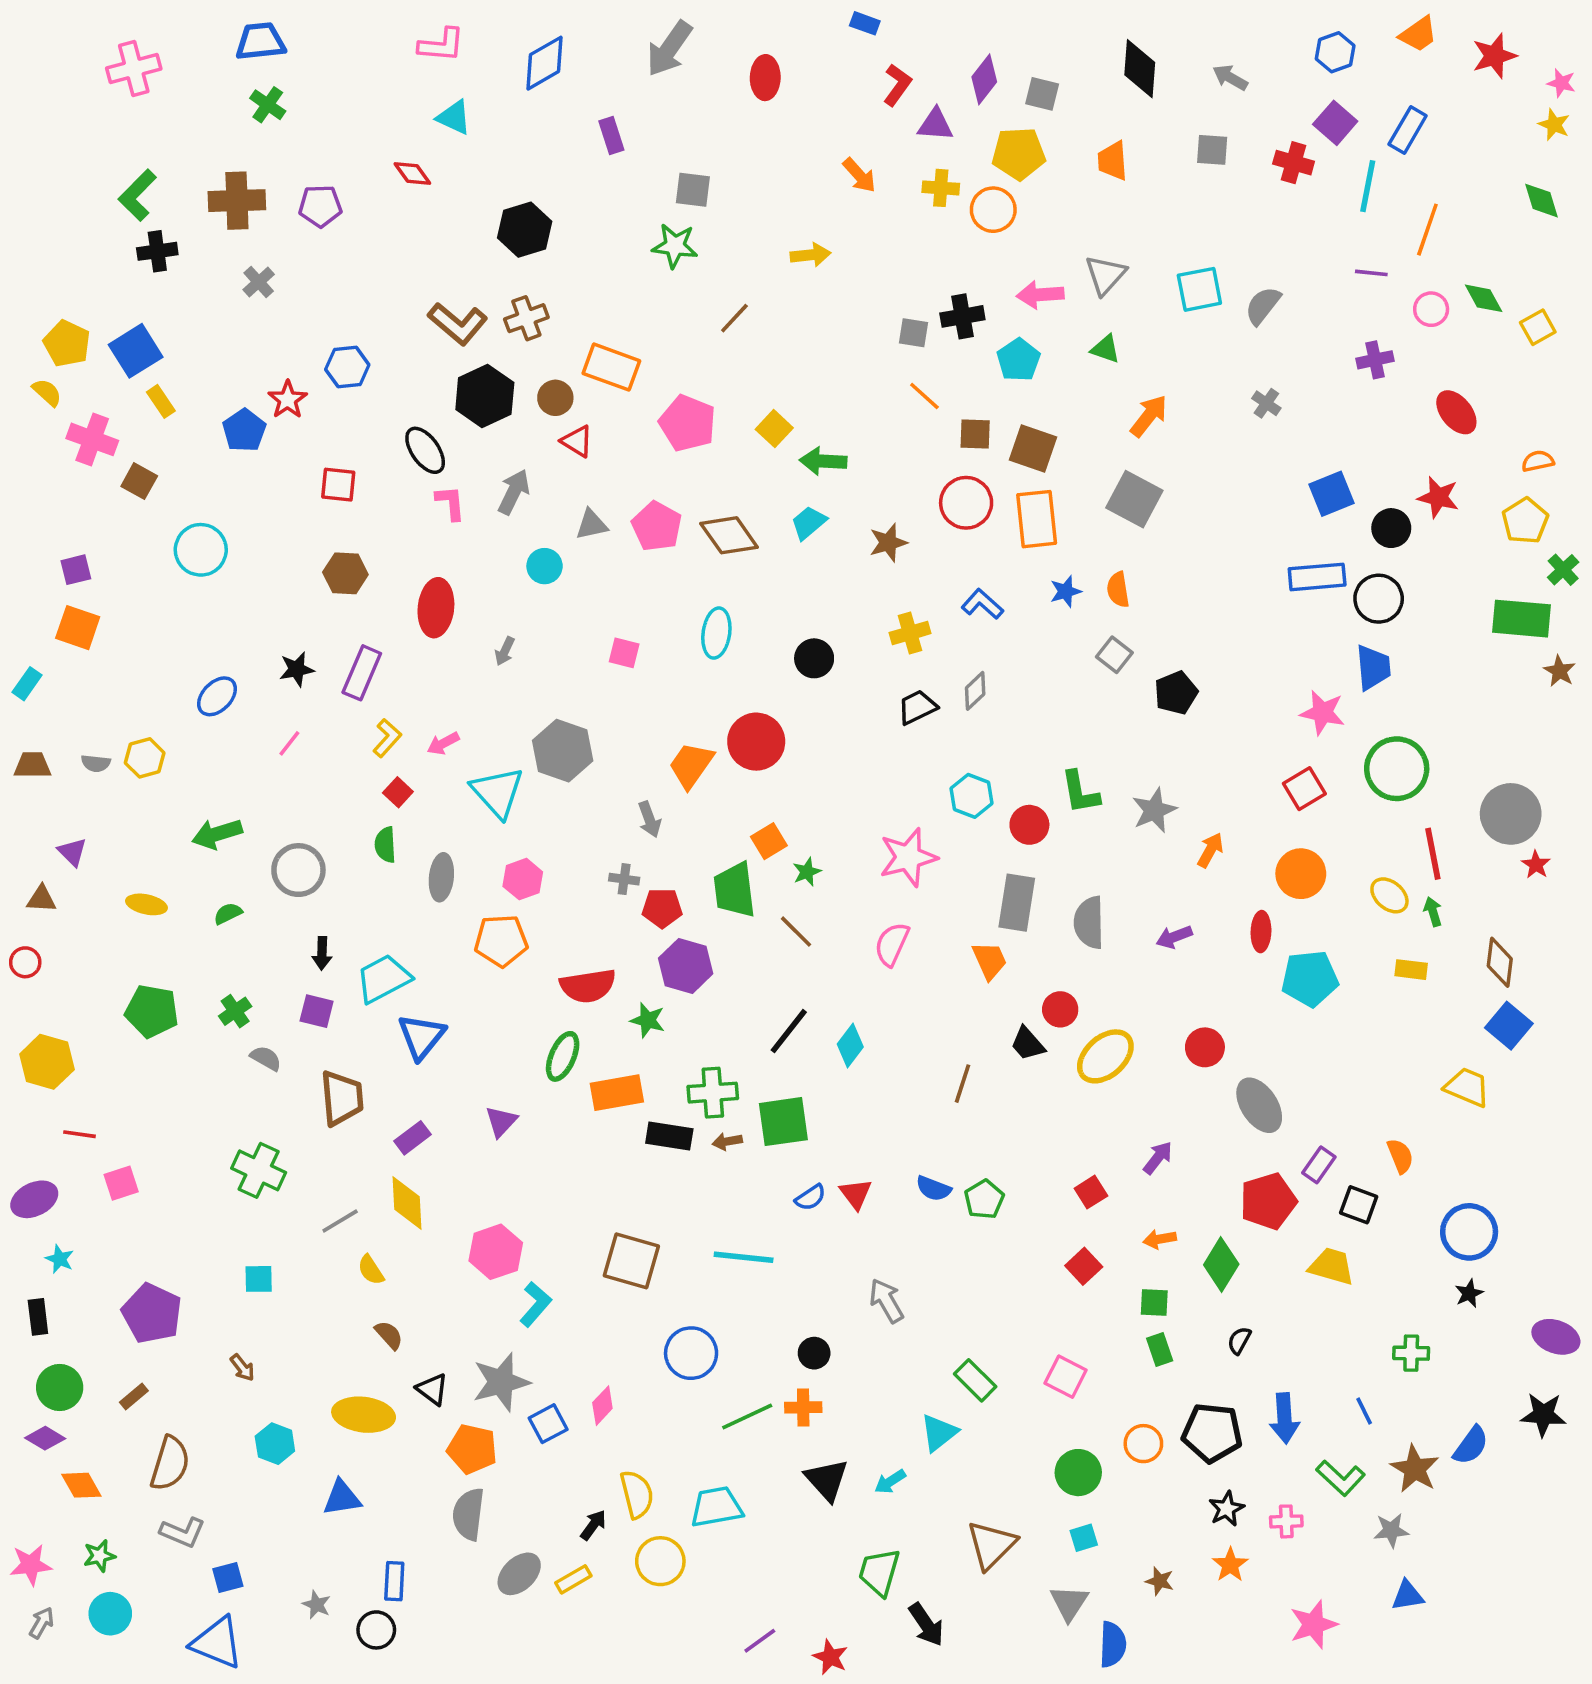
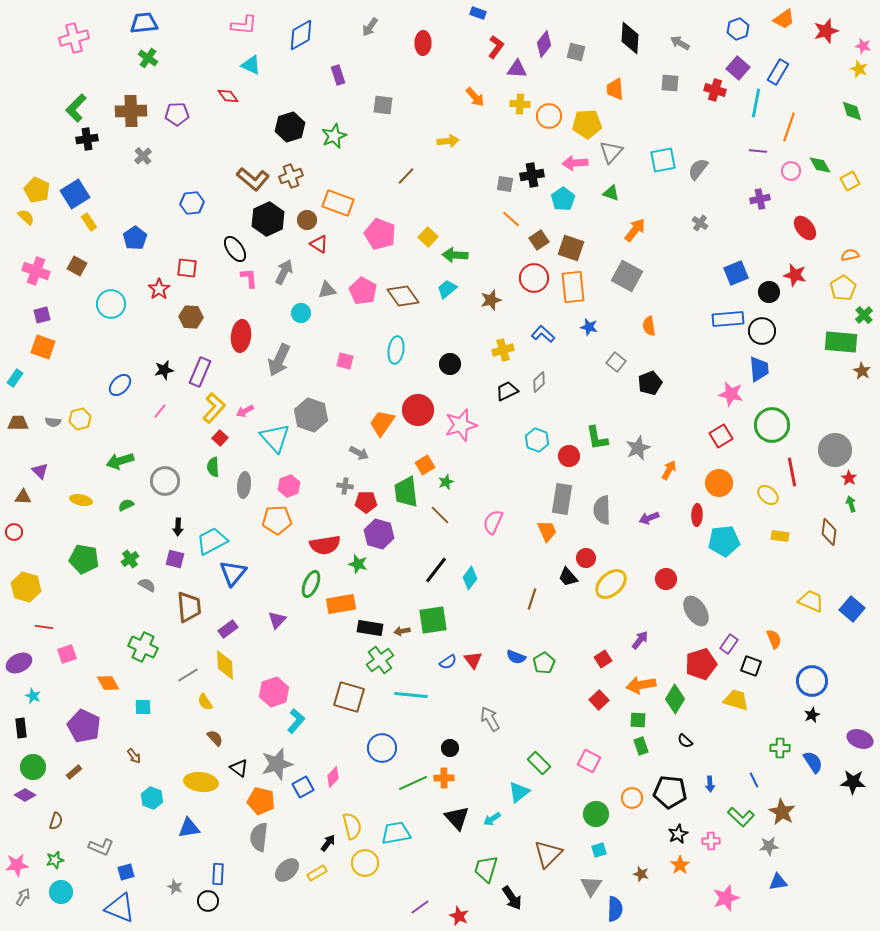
gray arrow: (669, 49) -> (370, 27), size x0.6
yellow pentagon: (1019, 154) -> (587, 124), moved
green star: (675, 246) -> (334, 136), moved, turned -30
red star: (288, 400) -> (159, 289), moved
brown square: (975, 434) -> (539, 240), turned -36
pink cross: (92, 439) -> (36, 271), moved
orange semicircle: (1118, 590) -> (649, 326), moved
blue star: (1066, 591) -> (589, 327), turned 30
gray arrow: (505, 651) -> (279, 360), size x2.0
yellow L-shape: (387, 738) -> (214, 408), size x1.4
gray arrow: (649, 819) -> (359, 453), turned -42
pink star: (908, 857) -> (461, 425), moved
green arrow: (1433, 912) -> (851, 504), moved
blue square: (1509, 1026) -> (852, 609), moved
green cross: (713, 1093) -> (380, 660), moved, turned -32
orange arrow: (1160, 1239) -> (641, 685), size x1.6
black semicircle: (1239, 1340) -> (685, 741), turned -77
blue arrow: (1285, 1418) -> (710, 784), size x0.6
blue semicircle: (1471, 1445) -> (813, 762), moved, turned -70
brown semicircle: (170, 1463) -> (56, 821), moved, size x0.6
orange diamond: (81, 1485) -> (108, 683), moved

